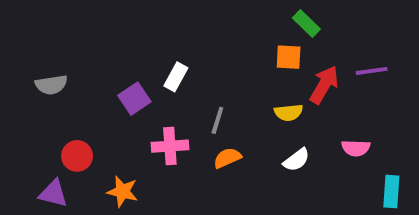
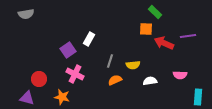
gray semicircle: (51, 85) -> (26, 14), moved
red arrow: (324, 85) -> (164, 43), turned -96
yellow semicircle: (289, 112) -> (133, 65), moved
pink cross: (170, 146) -> (75, 74), moved, turned 30
white semicircle: (296, 160) -> (150, 81), turned -152

